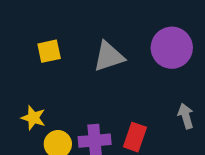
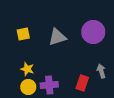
yellow star: (33, 118) -> (27, 69), moved
red rectangle: (135, 137) -> (82, 83), moved

